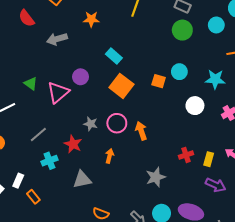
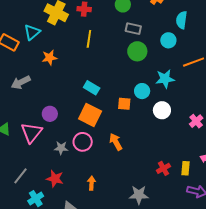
cyan rectangle: (114, 56) -> (92, 88), moved
cyan star: (215, 79) -> (165, 79), moved
white circle: (195, 106) -> (162, 110), moved
pink circle: (117, 123) -> (83, 142), moved
gray star: (91, 124) -> (61, 148), moved
orange arrow: (141, 131) -> (116, 142), moved
gray star: (156, 177) -> (139, 195), turned 30

